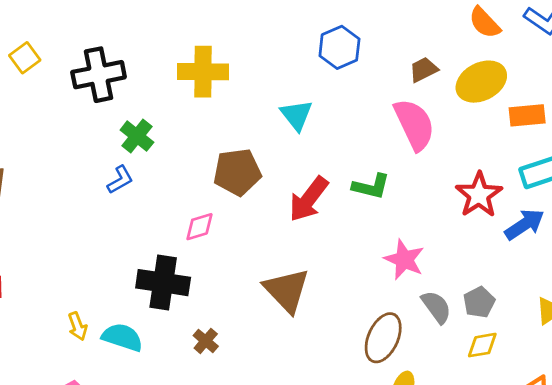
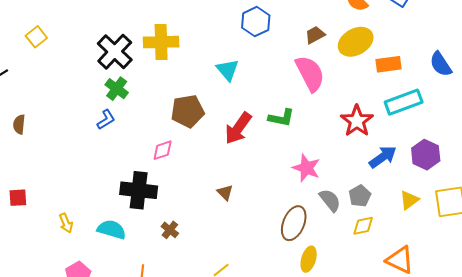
black cross: (99, 75) -> (115, 52), moved, turned -33
blue arrow: (525, 224) -> (383, 157), moved
brown triangle: (287, 290) -> (225, 192), size x0.5
yellow arrow: (78, 326) -> (66, 223), moved

